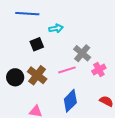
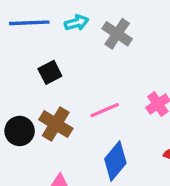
cyan arrow: (56, 28) -> (77, 23), moved
gray cross: (82, 53) -> (117, 34), moved

